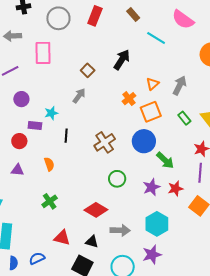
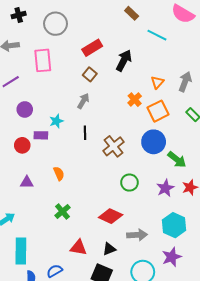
red rectangle: (95, 16) -> (92, 48), moved, turned 42
black line: (66, 136) -> (85, 133), moved
red circle: (19, 141) -> (22, 145), moved
black triangle: (92, 242) -> (109, 249), turned -32

